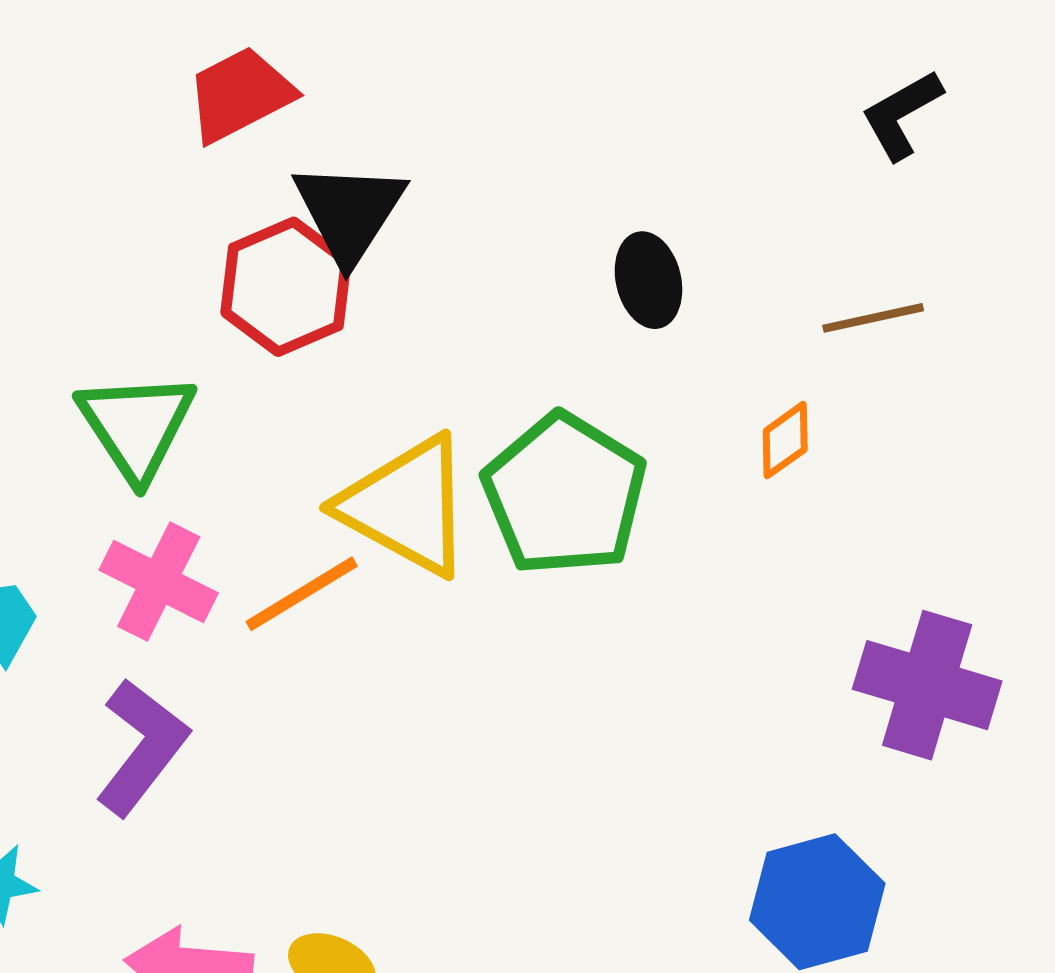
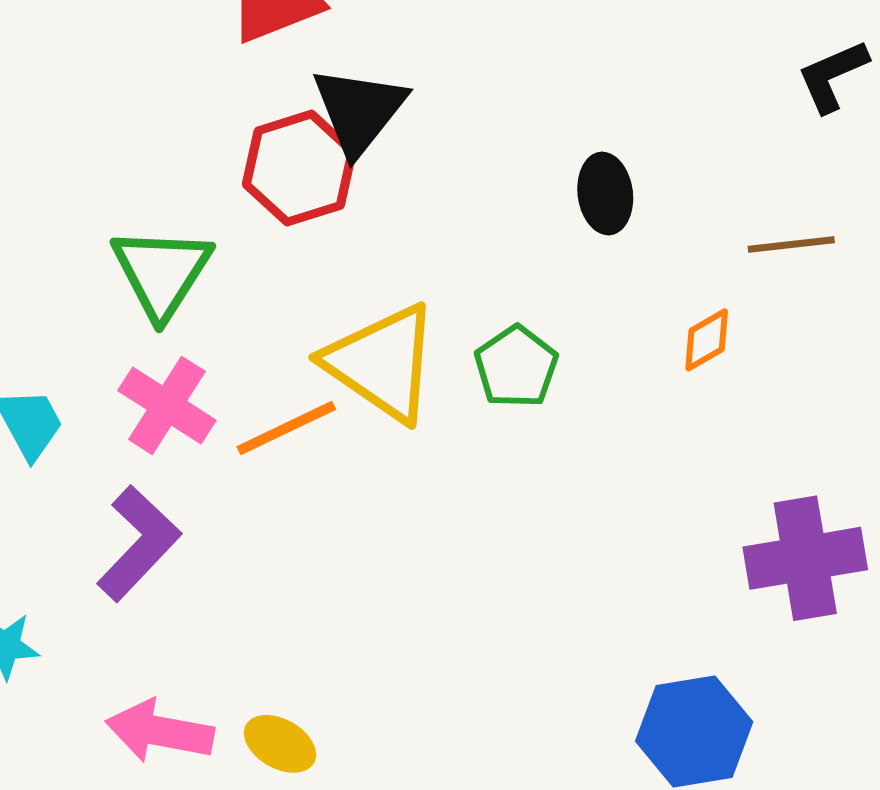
green pentagon: (565, 494) -> (516, 367), size x0.6
purple cross: (927, 685) -> (805, 558), turned -32

